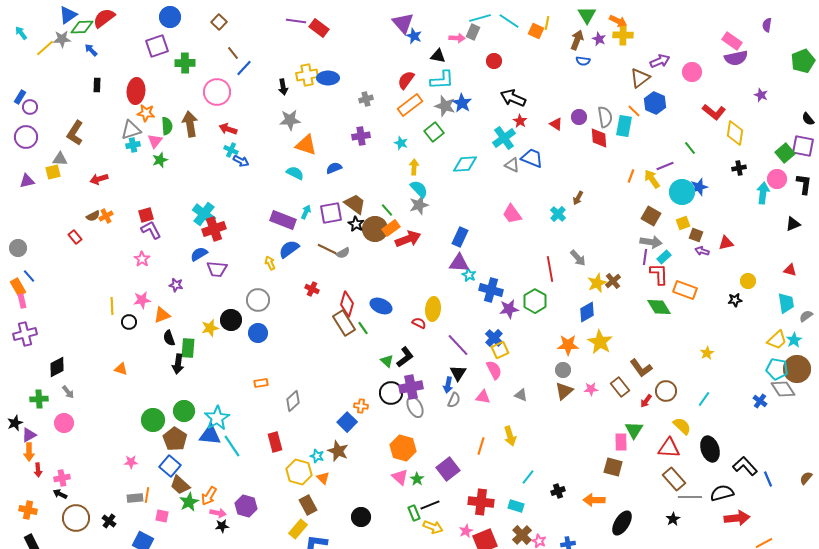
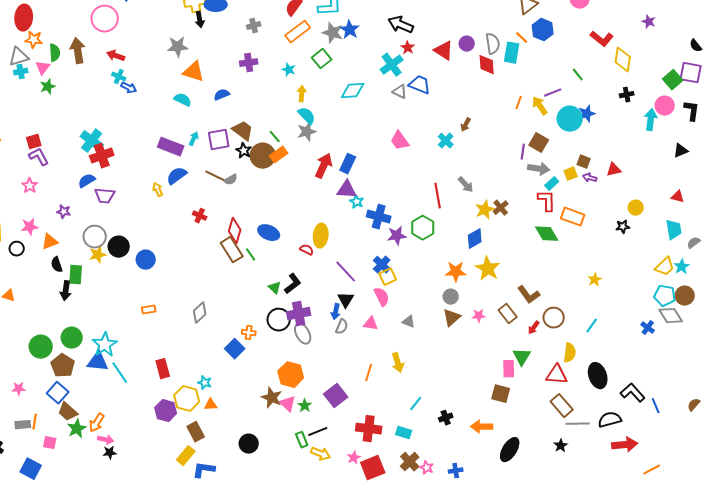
black arrow: (283, 87) -> (200, 20), moved
red triangle: (556, 124) -> (444, 51), size x1.5
yellow square: (683, 223) -> (571, 174), moved
red arrow: (408, 239) -> (324, 166), moved, turned -45
purple line: (645, 257) -> (523, 152), moved
gray circle: (258, 300) -> (95, 237), moved
brown circle: (797, 369) -> (685, 296), size x0.7
gray diamond: (293, 401) -> (200, 313), moved
yellow semicircle: (682, 426) -> (570, 353), turned 54
brown star: (338, 451) -> (272, 398), moved
orange triangle: (323, 478) -> (211, 405), turned -48
purple hexagon: (246, 506) -> (166, 411), moved

